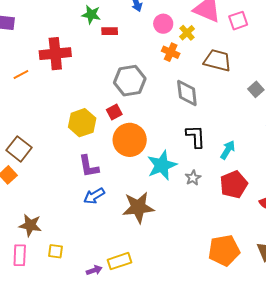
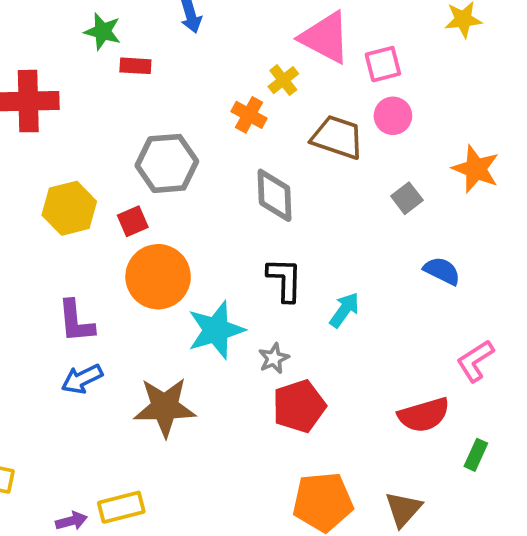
pink circle: (163, 24) -> (393, 116), moved
yellow hexagon: (82, 123) -> (69, 208), moved
red pentagon: (234, 184) -> (299, 406), moved

